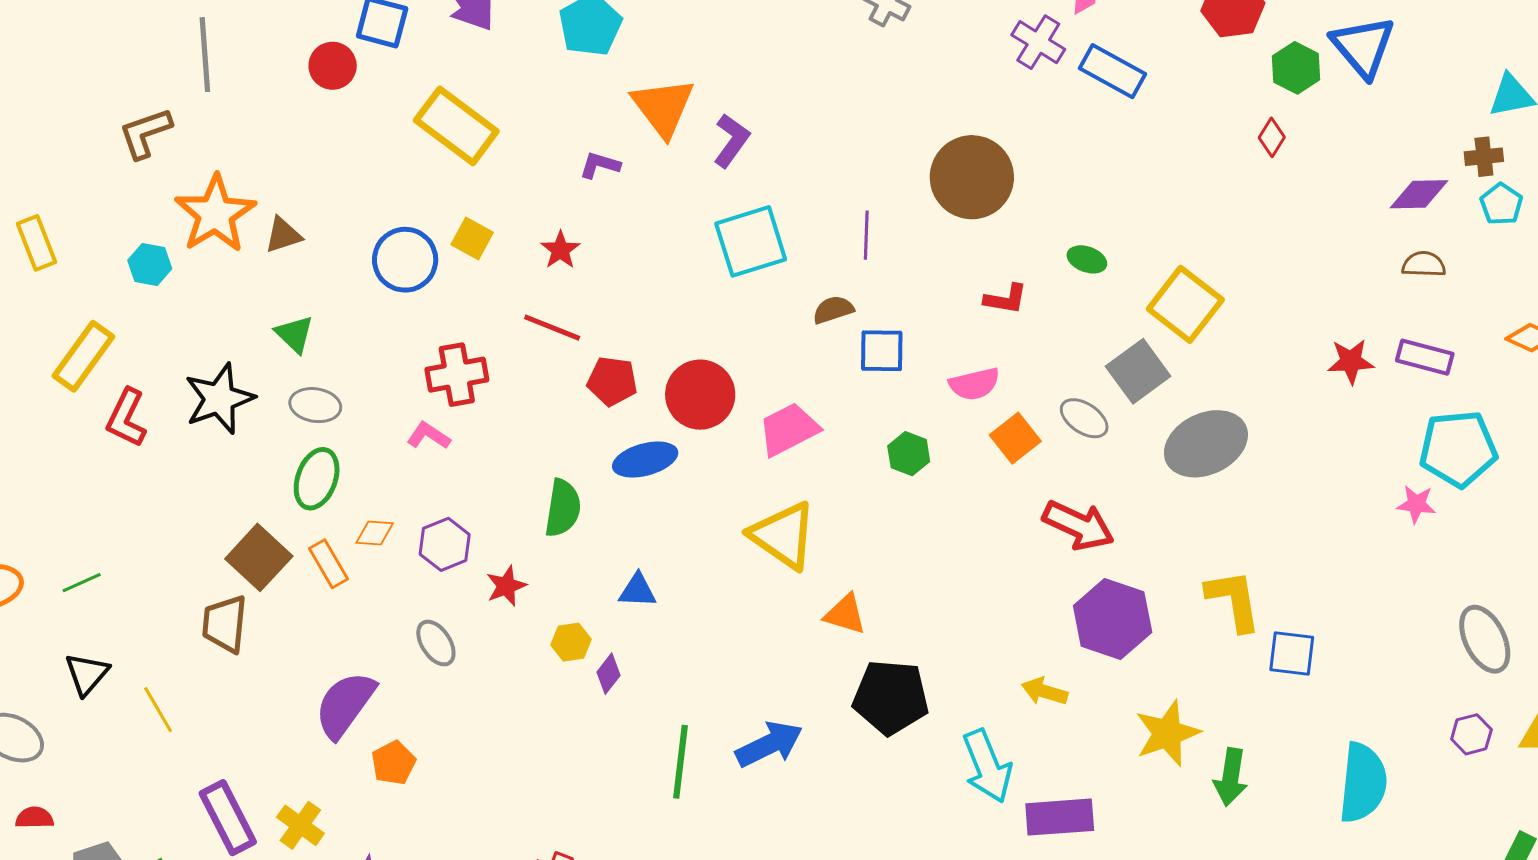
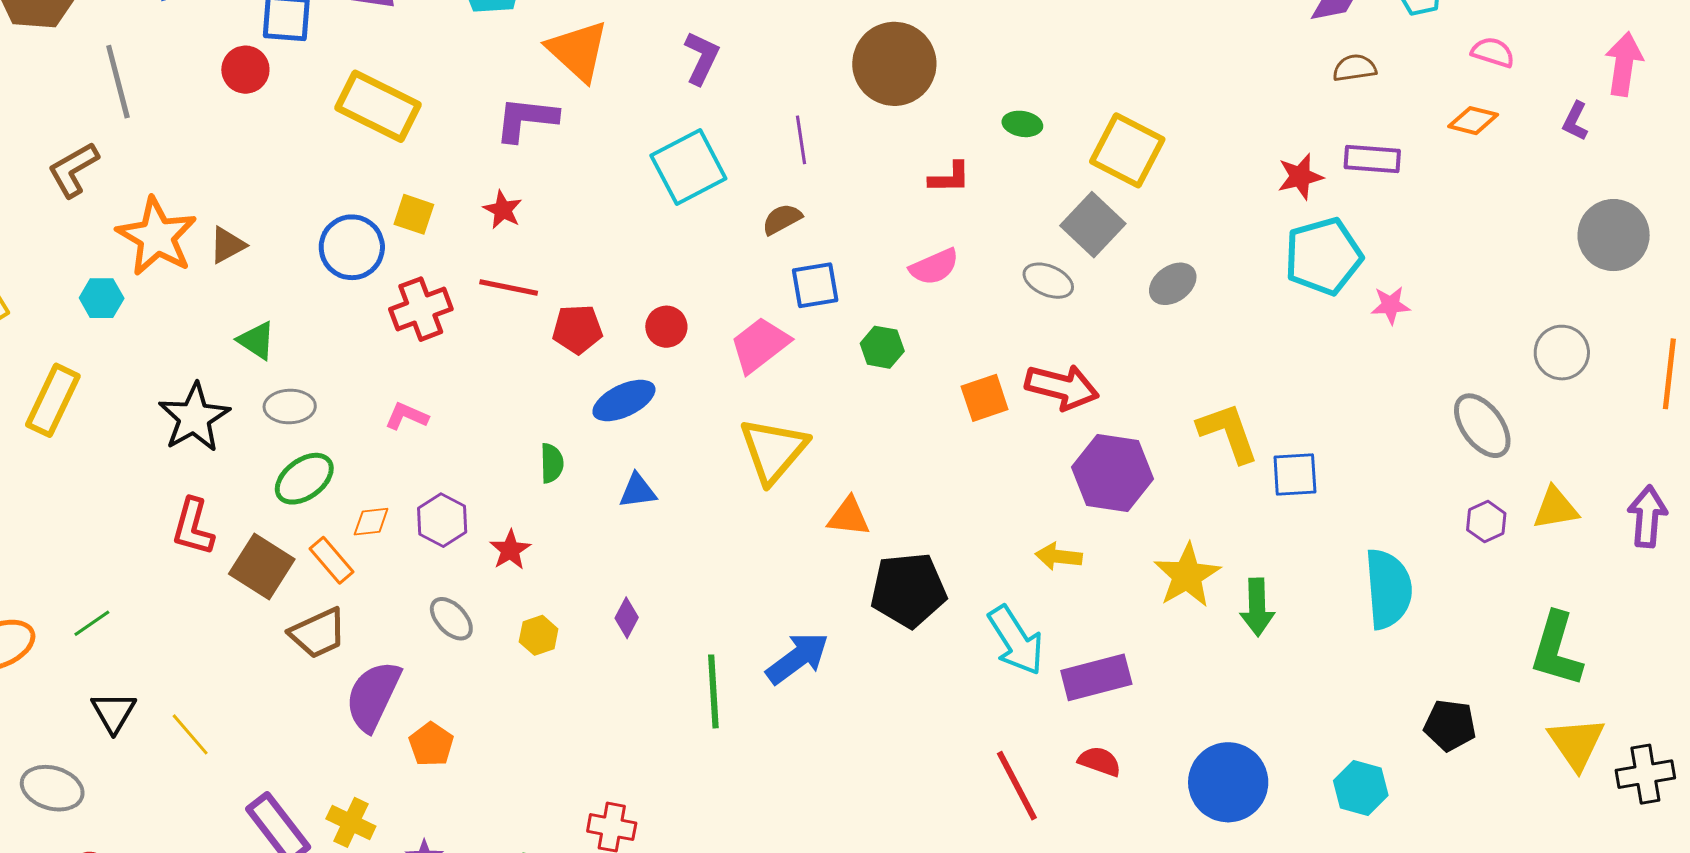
purple L-shape: (732, 140) -> (702, 58), moved
purple L-shape: (600, 165) -> (526, 119), size x1.6
blue square: (882, 351) -> (815, 285), moved
red cross: (457, 375) -> (421, 309), moved
red circle: (700, 395) -> (666, 327), size x0.6
red L-shape: (126, 418) -> (193, 527), moved
orange square: (1015, 438) -> (985, 398), moved, turned 30
gray ellipse: (1206, 444) -> (1173, 284), size x0.6
cyan pentagon: (1458, 449) -> (1323, 256), moved
green ellipse: (317, 479) -> (304, 479), turned 44
green semicircle: (563, 508) -> (552, 463), size x0.7
yellow triangle: (783, 535) -> (773, 450), turned 46
blue triangle: (638, 591) -> (638, 491), moved
brown trapezoid: (225, 624) -> (318, 633), moved, turned -110
yellow hexagon: (571, 642) -> (539, 635), moved

